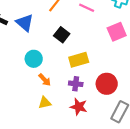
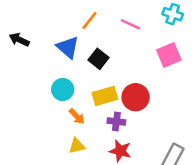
blue triangle: (25, 23) -> (68, 47), moved
yellow rectangle: (79, 60) -> (105, 96), moved
red circle: (107, 84) -> (136, 97), moved

